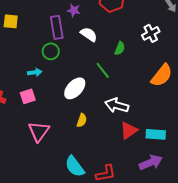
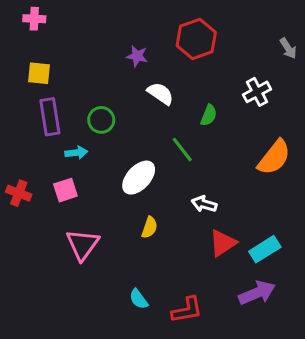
purple rectangle: (57, 27) -> (50, 117), moved
white arrow: (117, 105) -> (204, 204), size x0.7
cyan rectangle: (156, 134) -> (265, 249), turned -36
cyan semicircle: (75, 166) -> (139, 299), size x0.6

